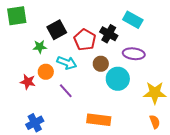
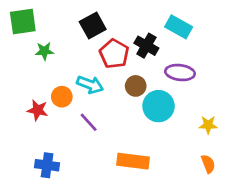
black square: (57, 30) -> (93, 26), moved
green star: (40, 47) -> (44, 51), moved
yellow star: (155, 93) -> (208, 125), size x0.6
blue cross: (35, 123) -> (47, 165), turned 36

